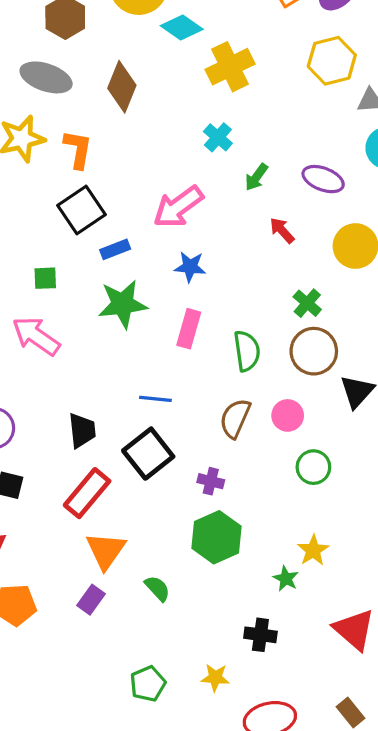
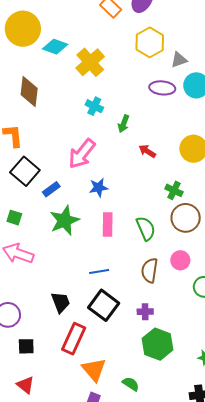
purple ellipse: (323, 179) -> (162, 88), moved
green square: (45, 278) -> (14, 218), turned 35

